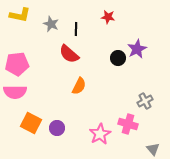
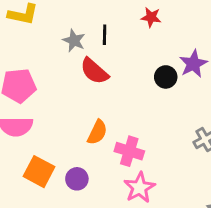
gray star: (51, 24) -> (74, 41), moved
orange semicircle: (79, 86) -> (97, 132), moved
pink cross: (128, 124) -> (129, 151), moved

